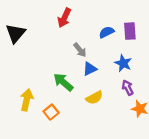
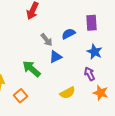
blue semicircle: (107, 32) -> (69, 34), moved
blue star: (123, 63) -> (95, 52), moved
yellow semicircle: (94, 98) -> (68, 93), moved

